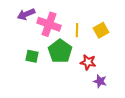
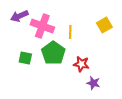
yellow square: (101, 30) -> (104, 25), moved

